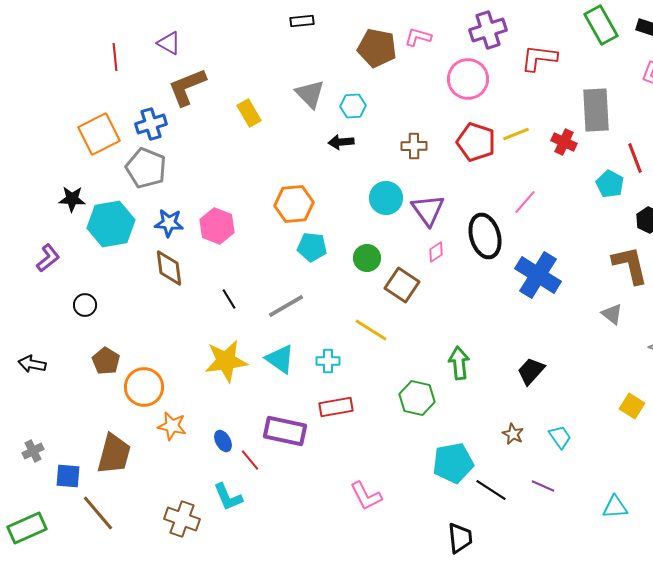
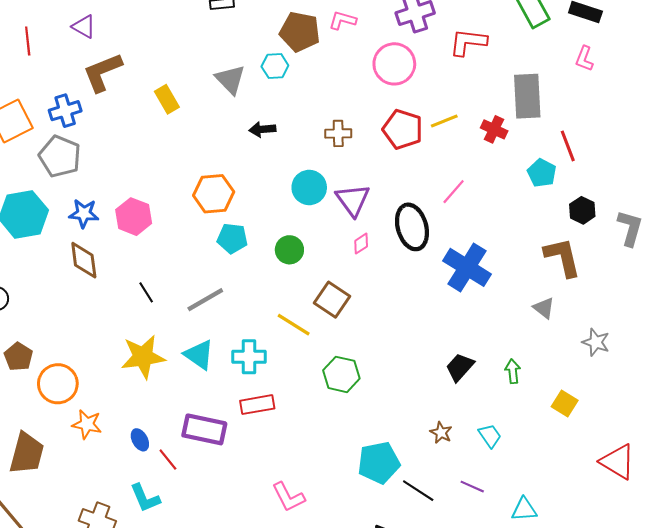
cyan hexagon: (353, 106) -> (275, 66), moved
brown square: (402, 285) -> (332, 300), moved
cyan cross: (328, 361) -> (249, 357), size x1.4
green arrow: (459, 363) -> (513, 371), moved, size x0.7
green hexagon: (417, 398) -> (341, 374), moved
cyan triangle: (615, 507) -> (524, 509), moved

